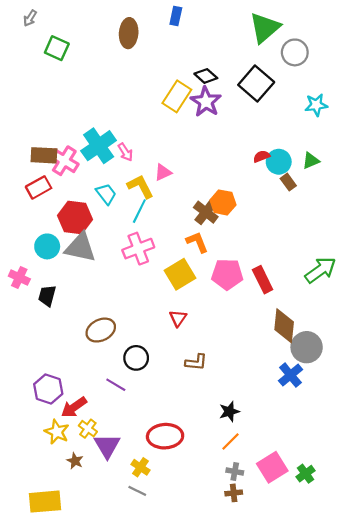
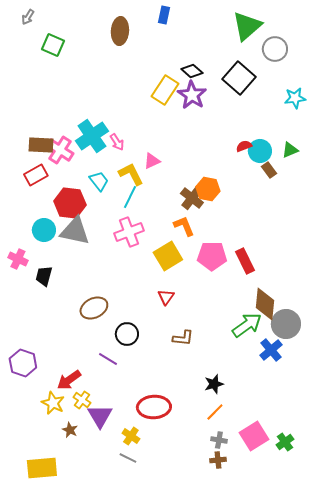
green arrow: (320, 270) -> (247, 325), moved
purple hexagon: (48, 389) -> (23, 363), moved

